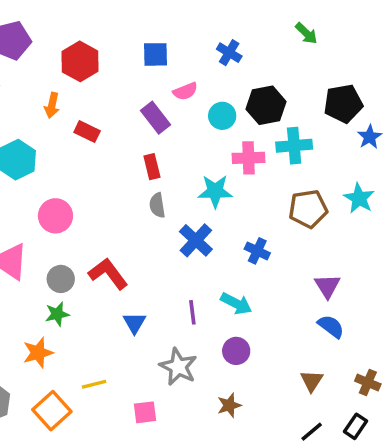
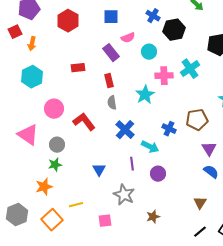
orange arrow: (52, 105) -> (32, 44), moved
black hexagon: (266, 105) -> (174, 30), moved
red rectangle: (87, 132) -> (78, 68), moved, turned -32
cyan cross: (294, 146) -> (190, 69), turned -30
cyan star: (215, 191) -> (145, 95), turned -30
brown pentagon: (308, 209) -> (197, 120), moved
blue cross: (196, 240) -> (125, 130), moved
red L-shape: (108, 274) -> (84, 122), moved
cyan arrow: (236, 304) -> (150, 147), moved
purple circle: (236, 351) -> (158, 174), moved

